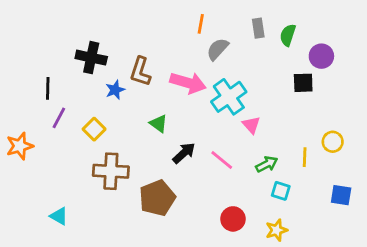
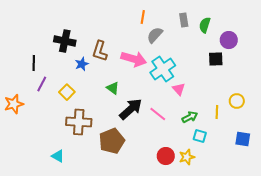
black arrow: (184, 153) -> (131, 109), size x1.4
cyan triangle: (59, 216) -> (58, 156), moved
yellow star: (277, 230) -> (187, 157), moved

